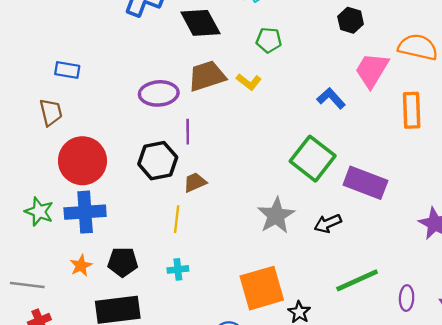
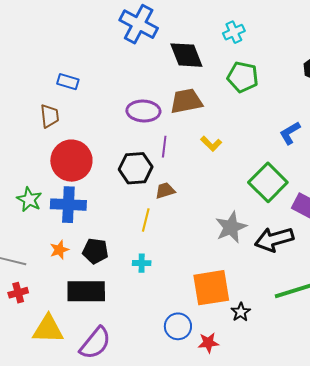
green pentagon: (269, 40) -> (243, 77), size x1.4
yellow L-shape: (249, 82) -> (211, 144), moved
blue L-shape: (331, 98) -> (290, 133), turned -85
black arrow: (328, 223) -> (274, 239), size x1.6

